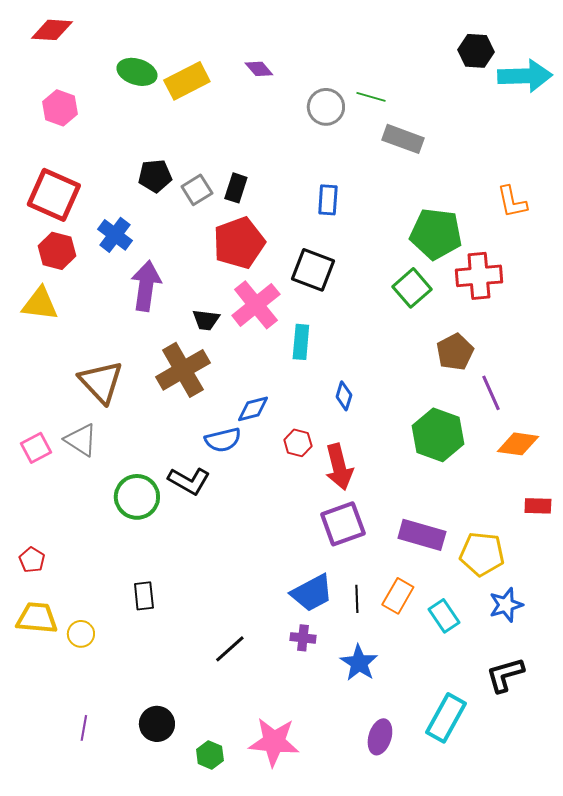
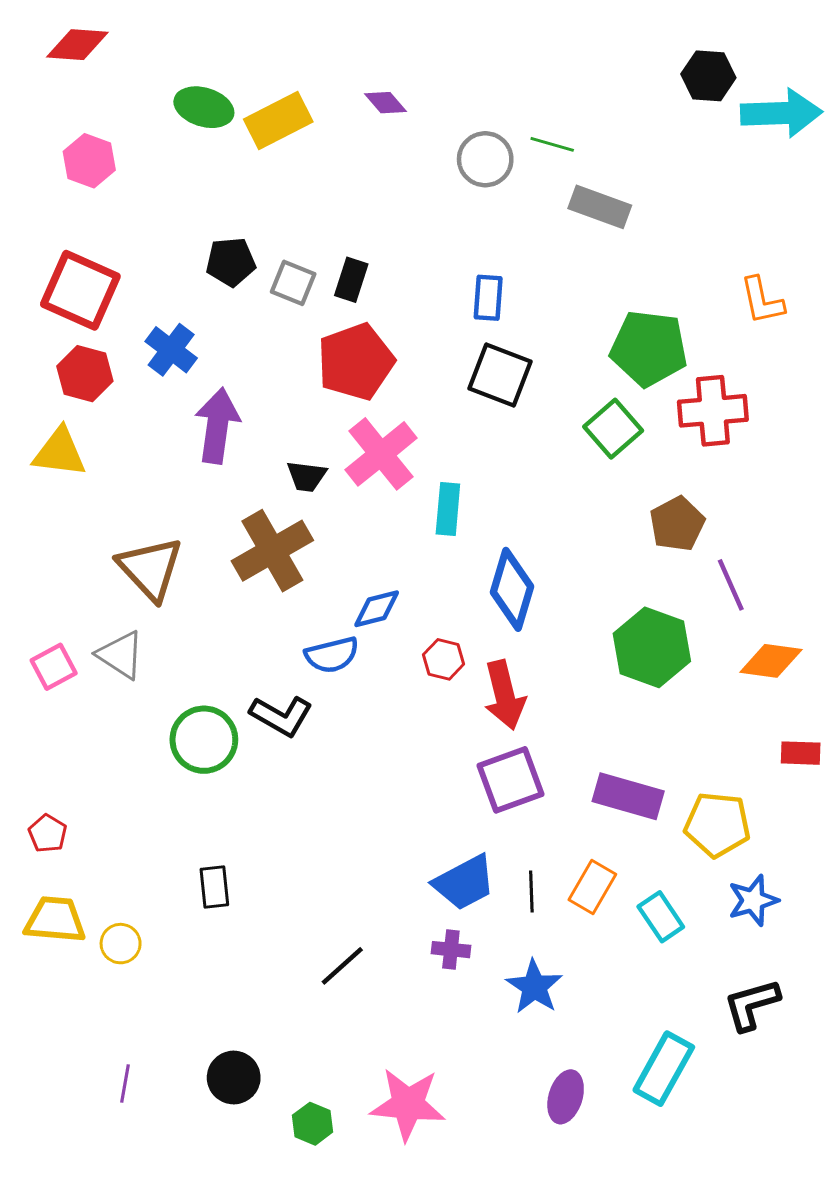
gray square: (197, 190) -> (293, 283), turned -36
black square: (313, 270) -> (500, 375), moved
blue diamond: (344, 396) -> (512, 589), size x1.8

